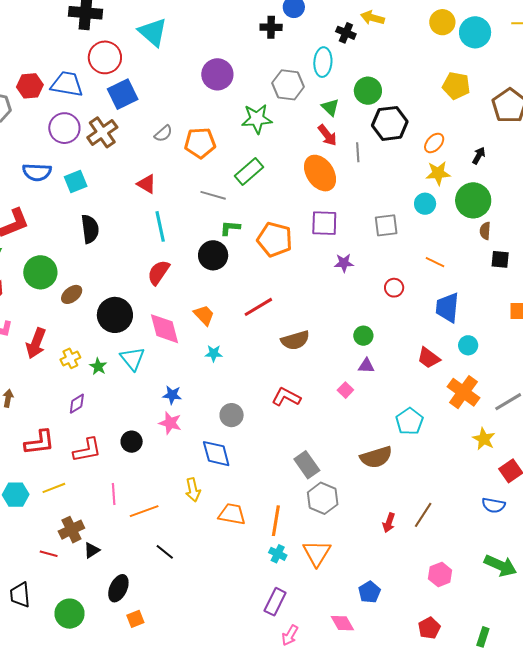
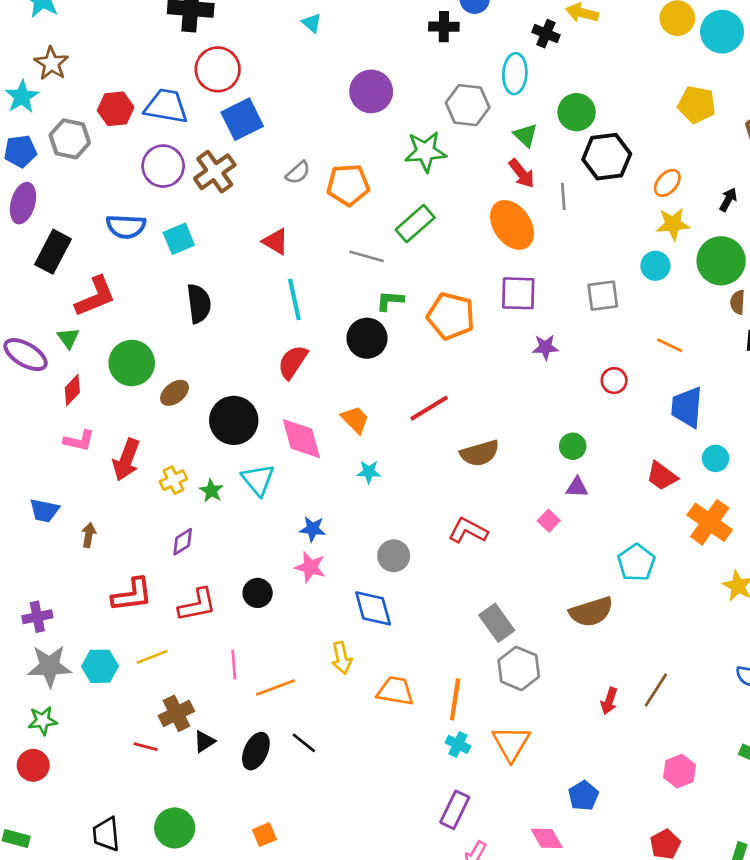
cyan triangle: (153, 32) -> (312, 23), moved, size x0.5
black ellipse: (118, 588) -> (256, 751), moved
black trapezoid: (20, 595) -> (106, 834), moved

